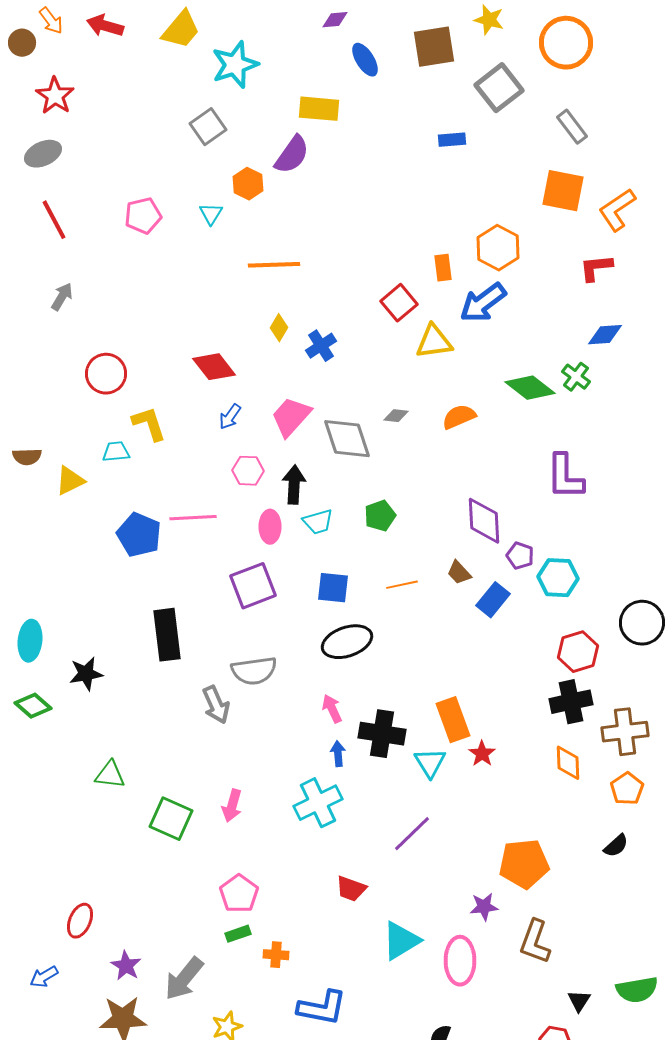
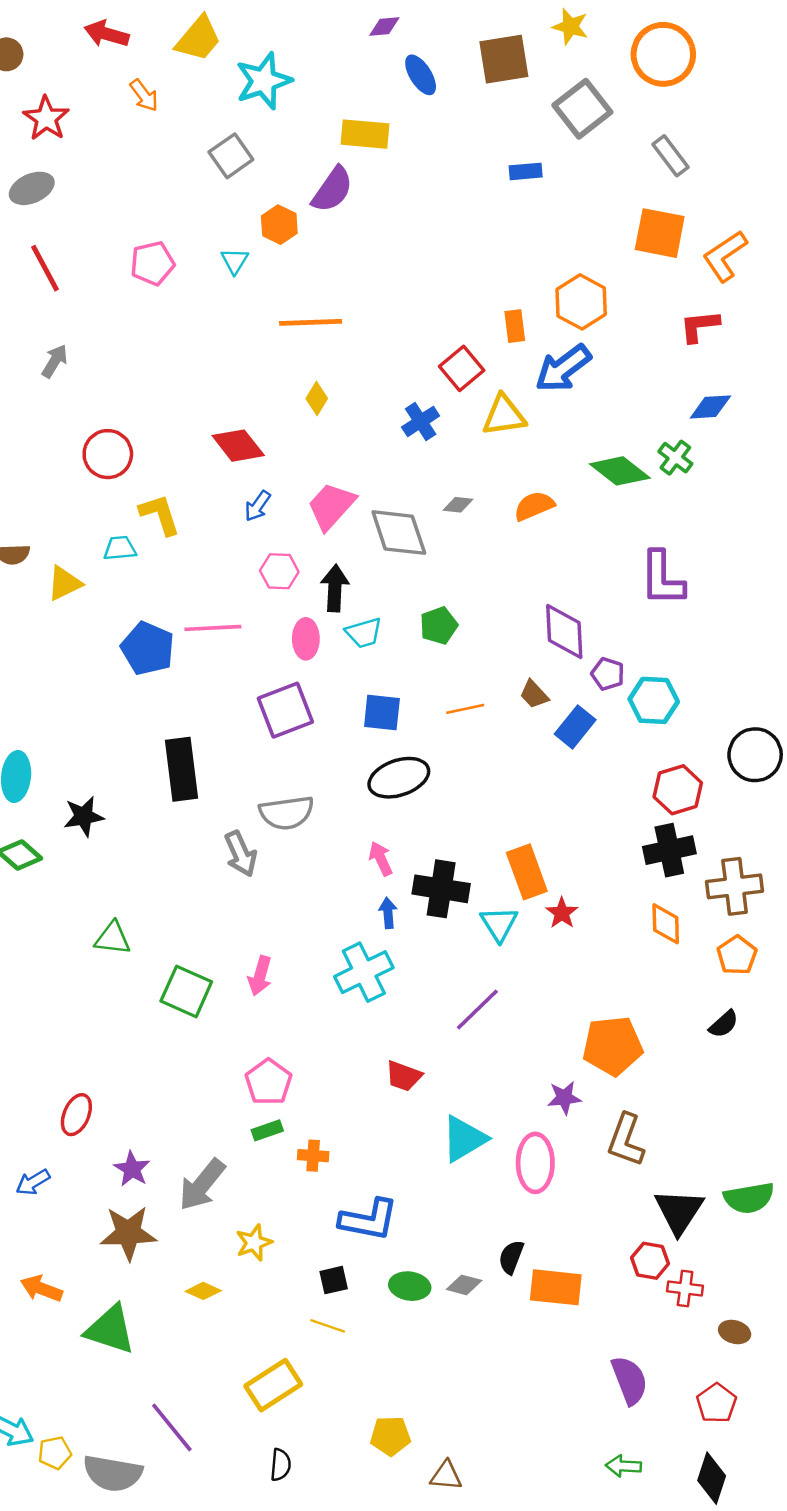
orange arrow: (51, 21) -> (144, 95), moved
blue cross: (321, 346) -> (421, 421), moved
black triangle: (579, 1001) -> (679, 1211), size x1.8

